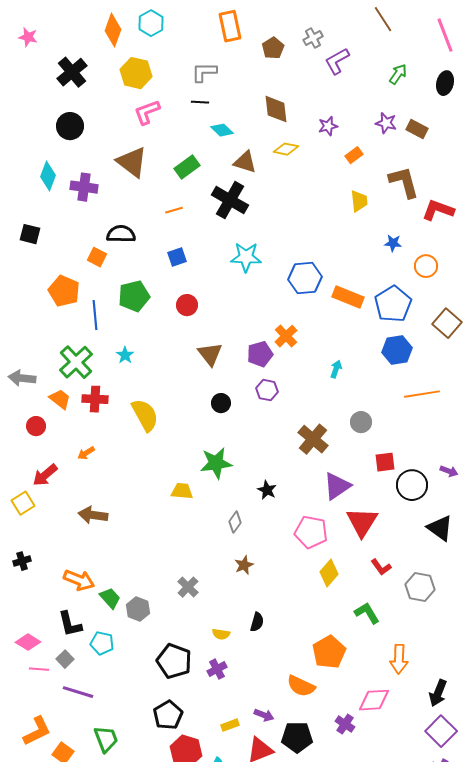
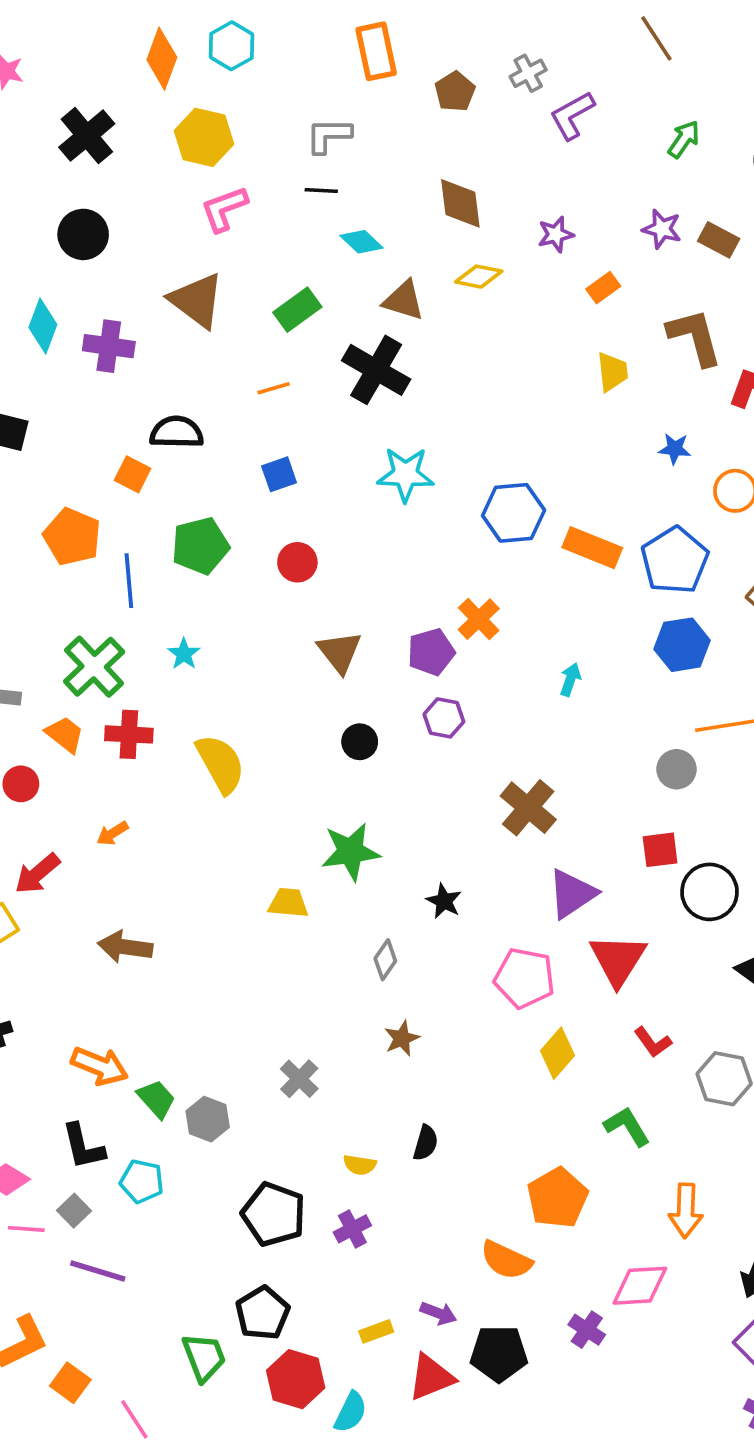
gray circle: (361, 422) -> (677, 769), moved
green trapezoid: (106, 739) -> (204, 1357), moved

